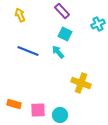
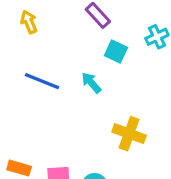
cyan square: (65, 34) -> (116, 52), moved

